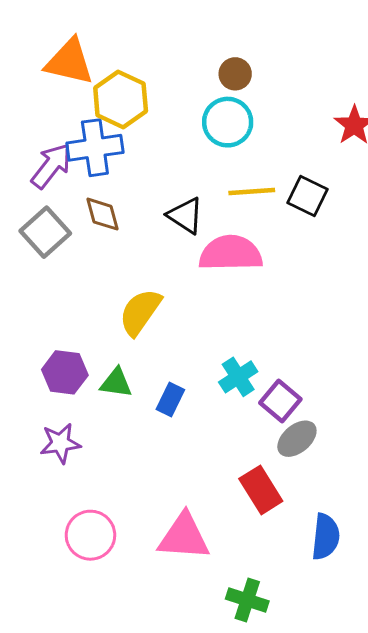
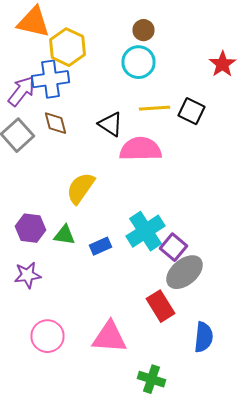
cyan cross: (238, 377) -> (146, 231), size x1.5
blue rectangle: (170, 399) -> (100, 246), turned 40
gray ellipse: (297, 439) -> (184, 272), size x1.4

